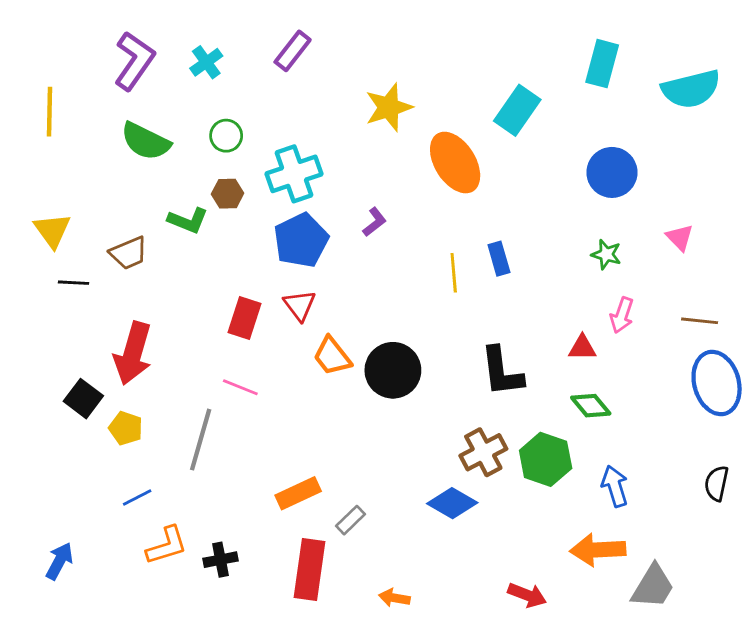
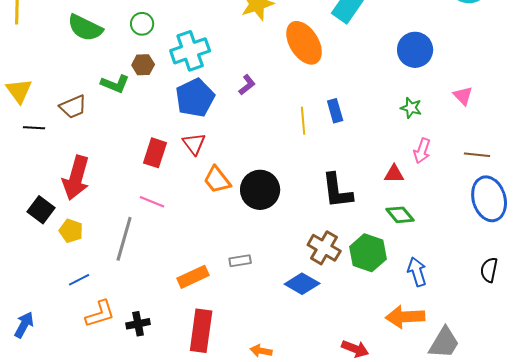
brown cross: (483, 452) -> (324, 248), turned -32
gray rectangle: (350, 520) -> (240, 261), moved, turned 35

